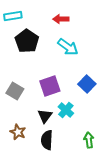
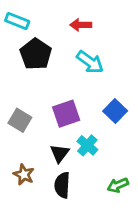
cyan rectangle: (13, 16) -> (17, 21), turned 30
green arrow: (89, 140) -> (118, 185), turned -105

